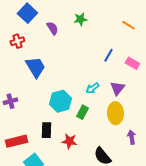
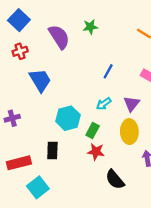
blue square: (27, 13) -> (19, 20), moved
purple semicircle: (52, 28) -> (59, 37), size x1.6
blue line: (108, 55) -> (108, 71), moved
red star: (69, 141) -> (96, 152), moved

